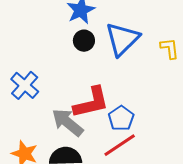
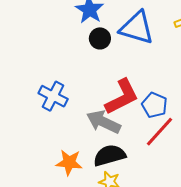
blue triangle: (122, 39) -> (137, 28), turned -45

